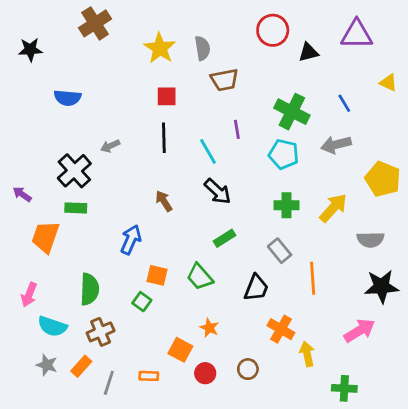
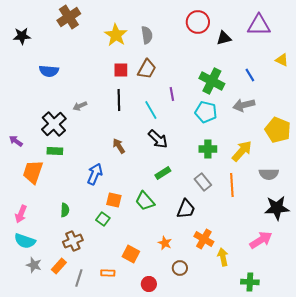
brown trapezoid: (224, 80) -> (147, 69), moved, turned -50
orange line: (313, 278) -> (232, 185), moved
green semicircle: (90, 289) -> (65, 210), size x0.6
cyan semicircle: (52, 326) -> (25, 241), moved
orange star: (209, 328) -> (165, 243), moved
red circle: (205, 373) -> (149, 284), moved

